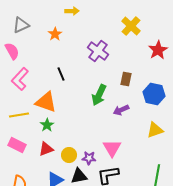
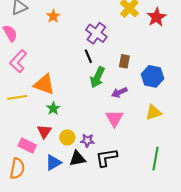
red star: (158, 50) -> (157, 17), moved
black line: (61, 74) -> (88, 56), moved
green star: (47, 125) -> (53, 108), moved
pink rectangle: (17, 145) -> (27, 145), moved
pink triangle: (112, 148) -> (114, 118), moved
red triangle: (46, 149) -> (44, 131), turned -35

